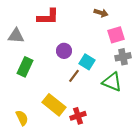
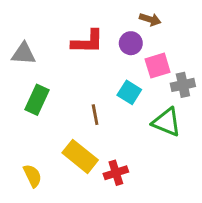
red L-shape: (48, 17) -> (88, 42), moved
pink square: (116, 35) -> (158, 66), moved
purple circle: (64, 51) -> (131, 43), moved
brown line: (74, 76) -> (95, 115), moved, turned -48

